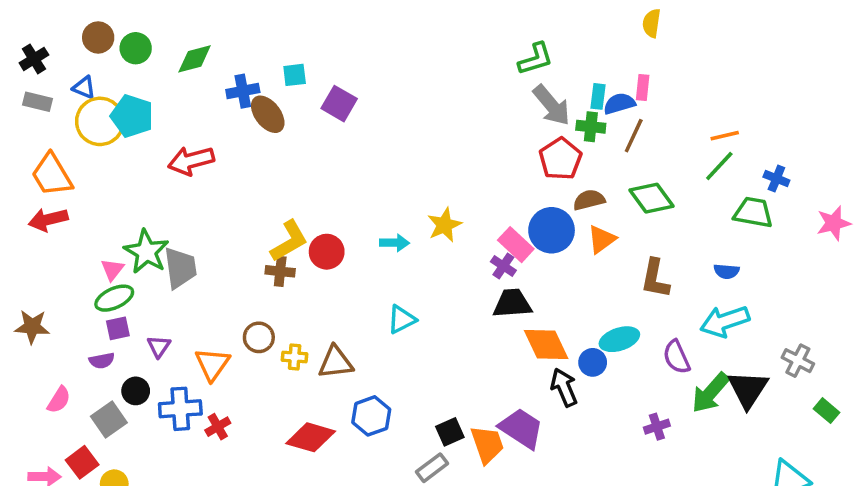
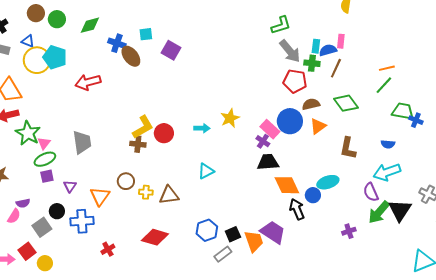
blue cross: (243, 91) -> (117, 43), turned 30
red pentagon: (560, 159) -> (295, 81), turned -30
blue cross: (776, 179) -> (416, 120), moved
green star: (146, 252) -> (28, 133), moved
purple semicircle: (677, 357) -> (371, 192), moved
purple semicircle: (102, 361) -> (23, 203), moved
blue hexagon: (371, 416) -> (207, 230), moved
red cross: (218, 427) -> (108, 249), moved

